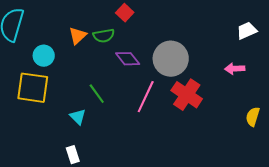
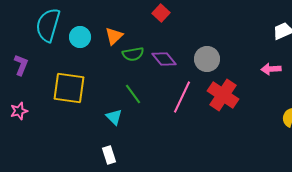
green semicircle: (104, 36) -> (133, 54), moved
cyan circle: (44, 56) -> (80, 37), moved
gray circle: (171, 59) -> (207, 59), size x0.7

